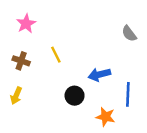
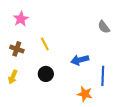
black circle: (75, 96) -> (46, 74), moved

